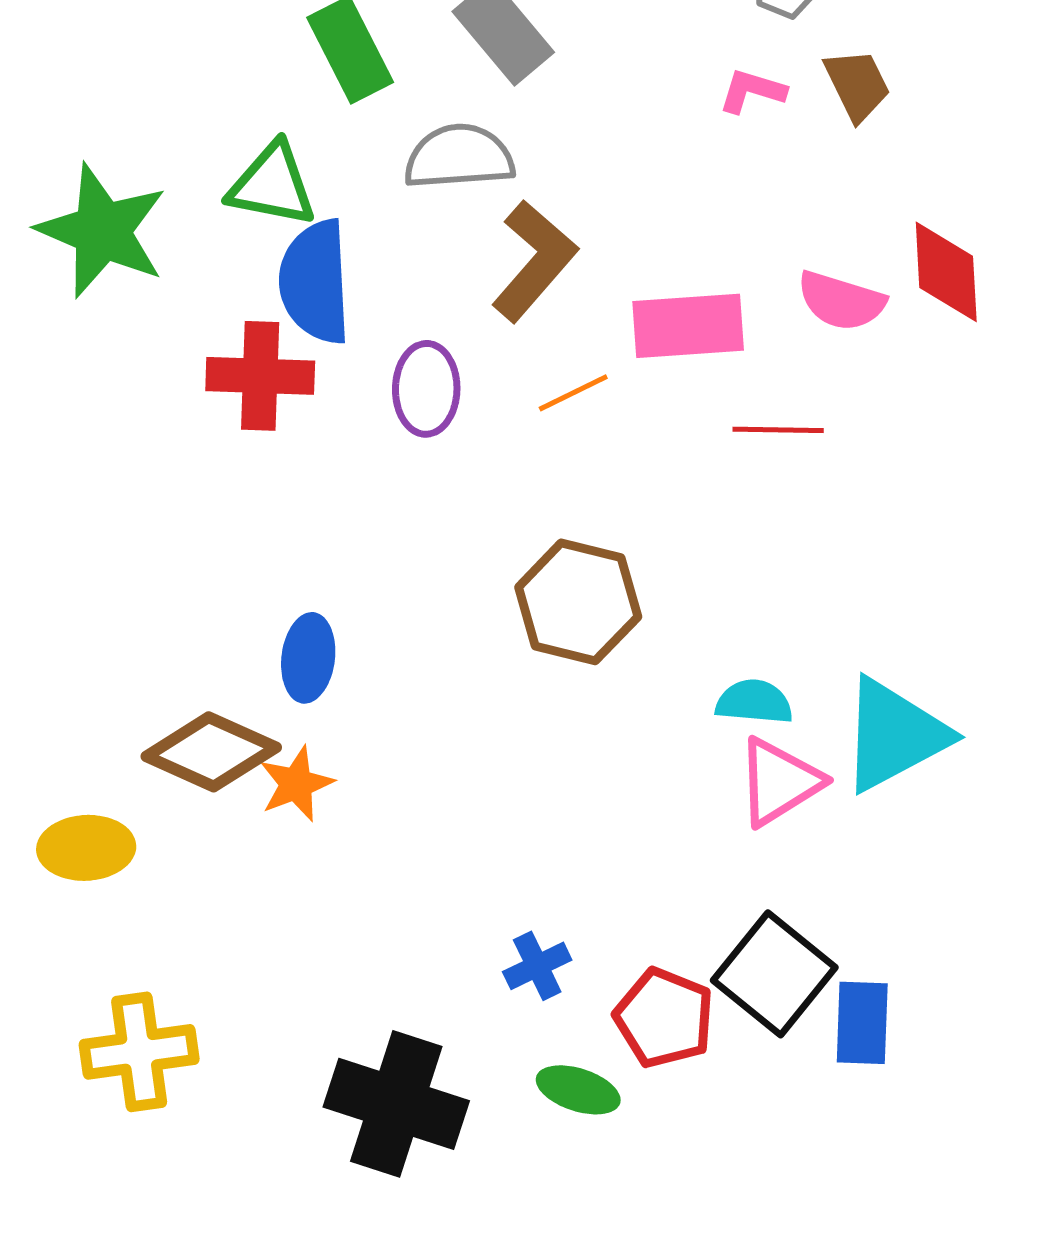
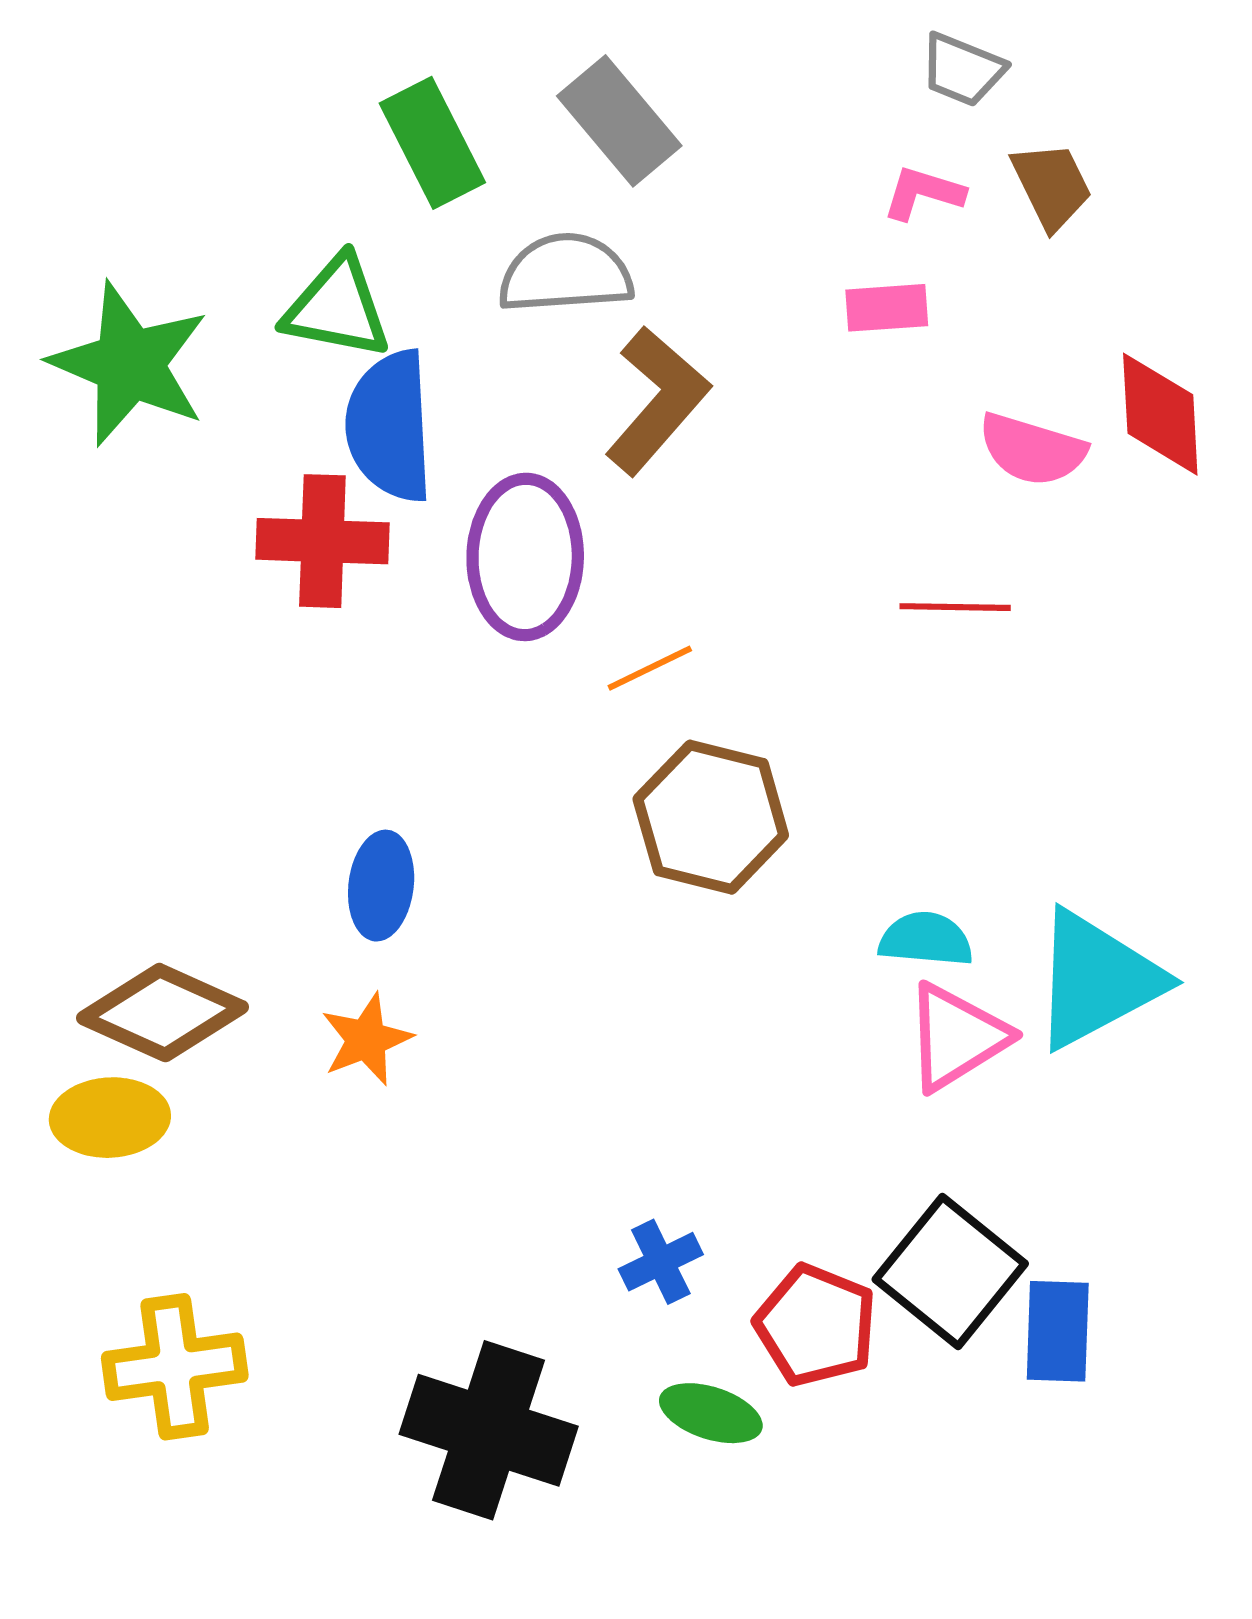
pink rectangle: (688, 326) -> (887, 308), moved, size x0.6
purple ellipse: (426, 389) -> (525, 557), size x1.4
orange line: (573, 393) -> (650, 668), moved
brown diamond: (211, 752) -> (162, 1013), moved

